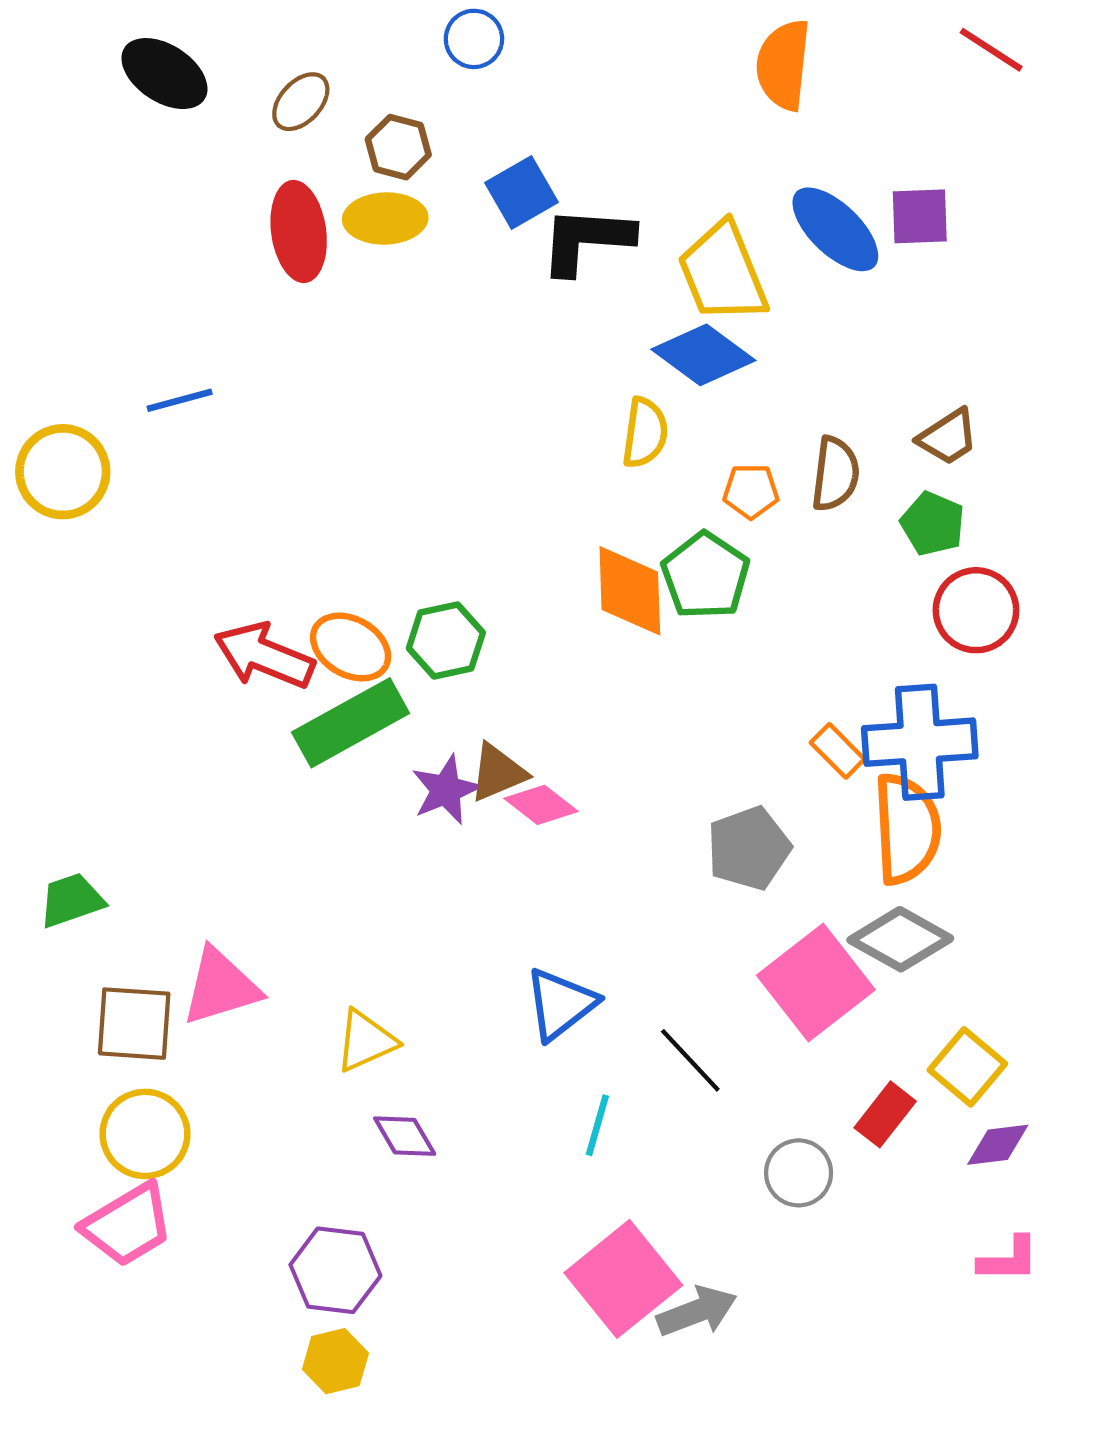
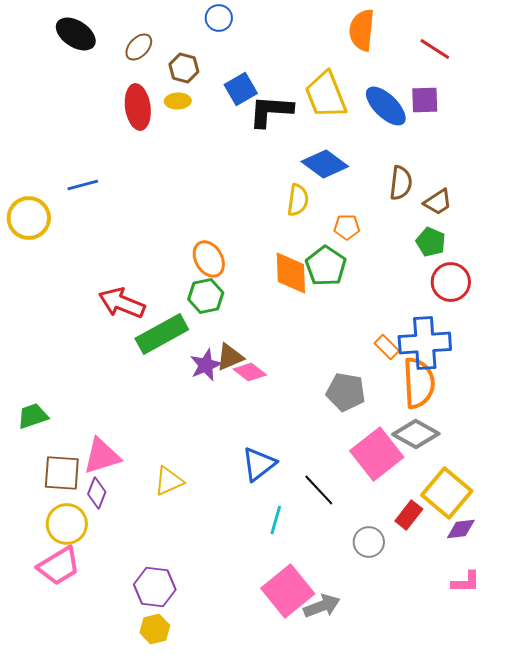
red line: (991, 50) -> (435, 49), moved
yellow ellipse: (385, 219) -> (178, 101), size x0.7
yellow trapezoid: (723, 273) -> (326, 95), moved
brown semicircle: (835, 474) -> (401, 183), moved
orange ellipse: (351, 647) -> (209, 259), moved, turned 30
gray pentagon: (749, 848) -> (346, 392), turned 30
yellow square: (967, 1067) -> (447, 493), size x1.4
purple diamond: (405, 1136) -> (97, 493), moved, turned 52

